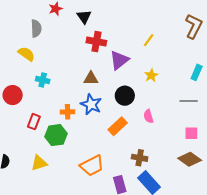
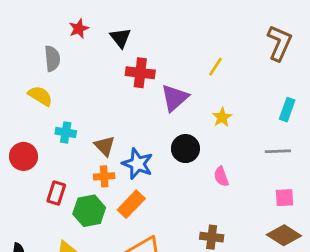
brown triangle: (91, 78) -> (105, 146), moved, turned 49
orange rectangle: (118, 126) -> (131, 204), moved

